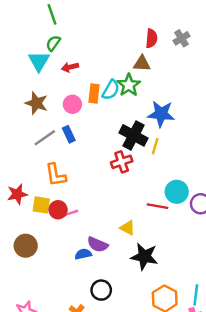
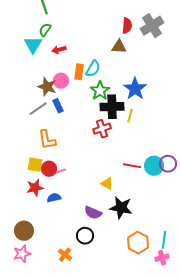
gray cross: (181, 38) -> (152, 26), size x1.6
green star: (129, 85) -> (100, 91), moved
brown star: (36, 103) -> (47, 87), moved
blue star: (161, 114) -> (135, 89), turned 30
black cross: (134, 135) -> (112, 107), turned -30
cyan circle: (177, 192) -> (154, 166), moved
red star: (17, 194) -> (35, 188), moved
purple semicircle: (98, 245) -> (93, 213), moved
brown circle: (26, 246) -> (24, 231), moved
blue semicircle: (83, 254) -> (54, 198), moved

